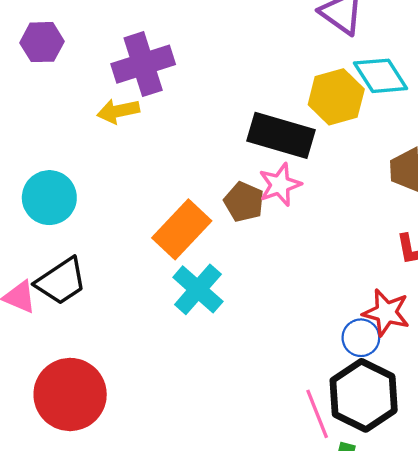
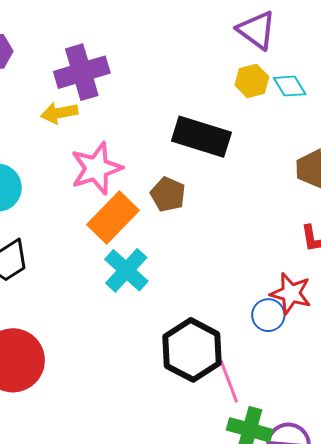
cyan diamond: (381, 76) -> (290, 86), size x0.7
yellow hexagon: (336, 97) -> (252, 81), moved, size x0.7
pink star: (280, 185) -> (96, 168), moved, size x1.4
black hexagon: (364, 395) -> (192, 350), moved

